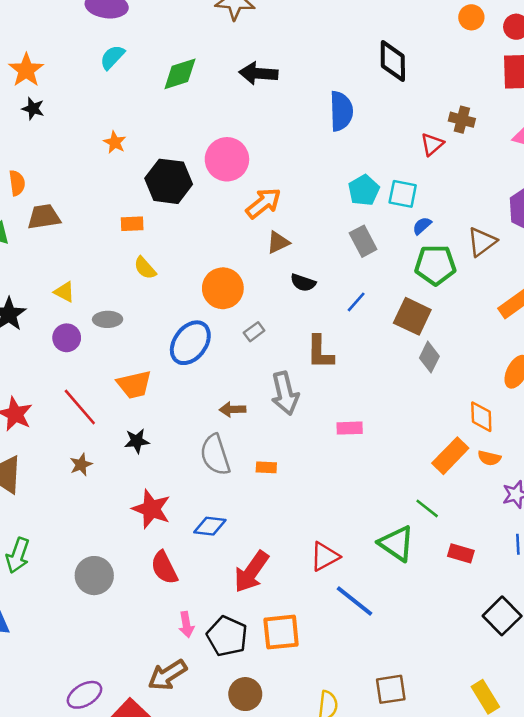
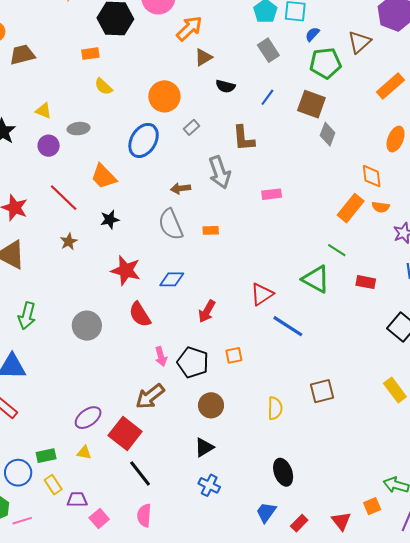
orange trapezoid: (134, 385) -> (104, 177), turned 64
red arrow: (251, 572) -> (207, 311), size x0.7
orange square: (281, 632) -> (234, 355), size x0.6

